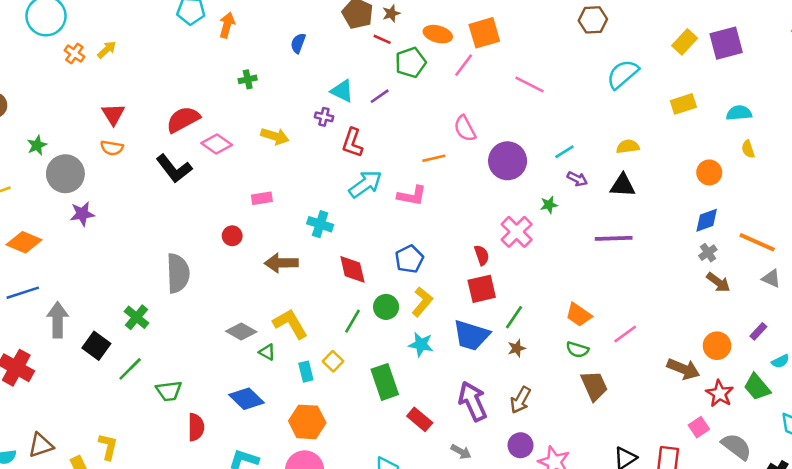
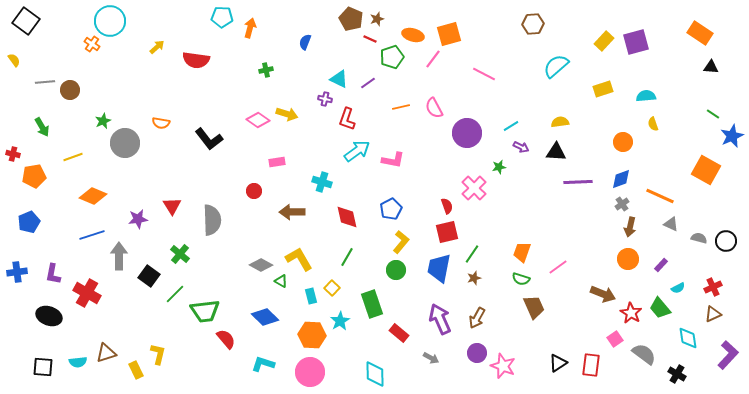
orange cross: (74, 53) -> (92, 44), moved
red triangle: (113, 114) -> (172, 206), moved
red semicircle: (183, 119) -> (196, 60), moved, turned -144
pink diamond: (217, 144) -> (258, 120), moved
orange line: (434, 158) -> (401, 107), moved
purple star: (82, 214) -> (138, 219), moved
purple line: (614, 238) -> (578, 182), moved
brown arrow: (718, 282) -> (630, 227), turned 66
green circle: (386, 307) -> (396, 270), moved
orange trapezoid: (579, 315) -> (522, 252), turned 75
blue trapezoid: (471, 335) -> (439, 268), turned 84
cyan star: (421, 344) -> (340, 321), moved, turned 30
orange circle: (717, 346) -> (628, 259), moved
green trapezoid: (169, 391) -> (205, 311), size x1.4
red semicircle: (196, 427) -> (226, 339), turned -40

